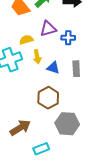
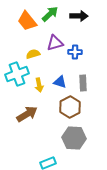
yellow arrow: (37, 57) -> (39, 85), moved
brown hexagon: (48, 98) -> (70, 107), moved
brown arrow: (20, 128) -> (27, 114), moved

